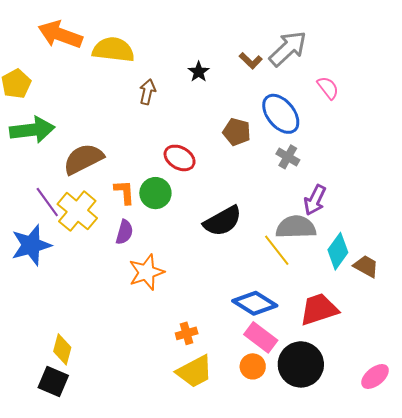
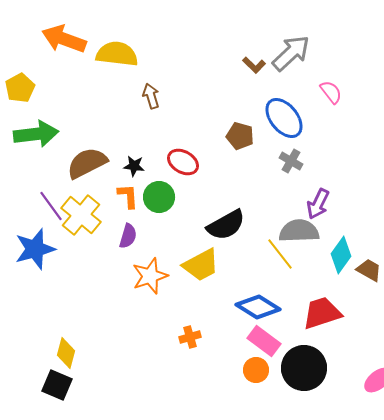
black star: (199, 72) -> (134, 166), moved, turned -30
brown arrow: (147, 92) -> (151, 96), turned -30
yellow trapezoid: (195, 371) -> (201, 265), moved

